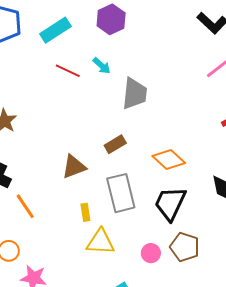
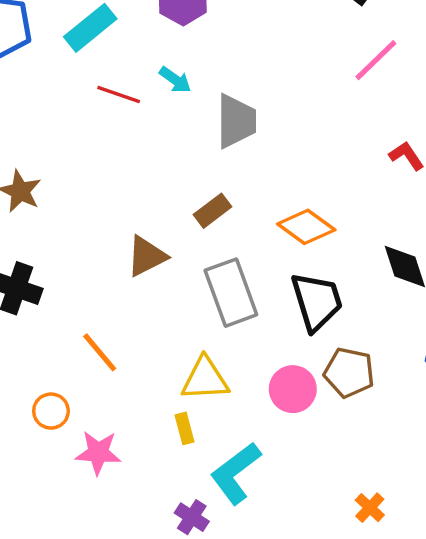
black trapezoid: (170, 203) -> (317, 301), turned 144
orange line: (25, 206) -> (100, 352), moved
yellow rectangle: (85, 212) -> (185, 428), moved
pink circle: (151, 253) -> (293, 389), size x1.4

